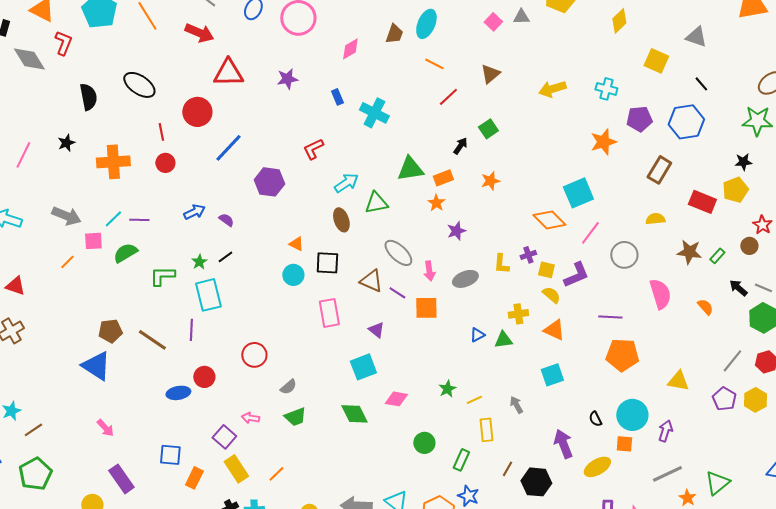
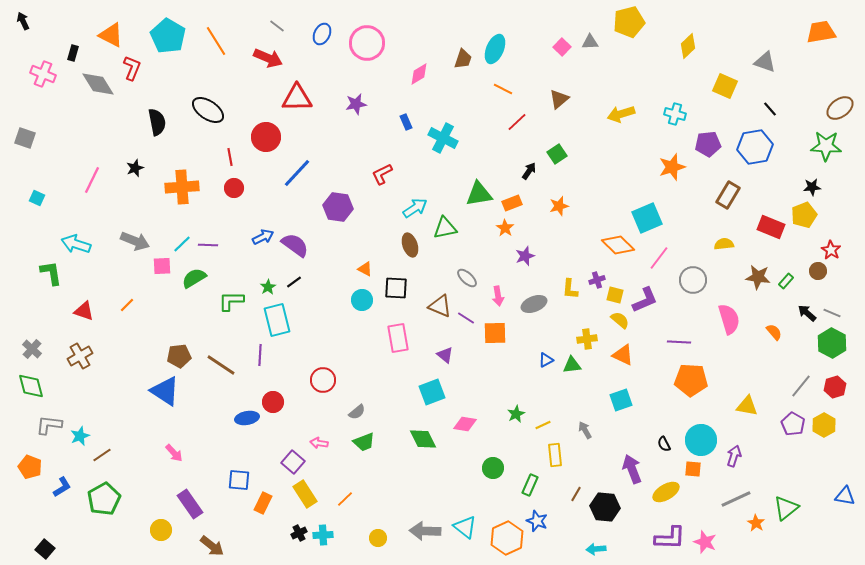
purple semicircle: (226, 220) -> (295, 245), size x1.8
gray ellipse: (398, 253) -> (467, 278), size x0.7
orange line: (67, 262) -> (127, 305), moved

